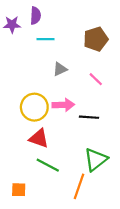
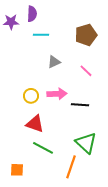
yellow circle: (34, 107) -> (31, 96), size x0.6
green triangle: (96, 160) -> (86, 143), turned -40

